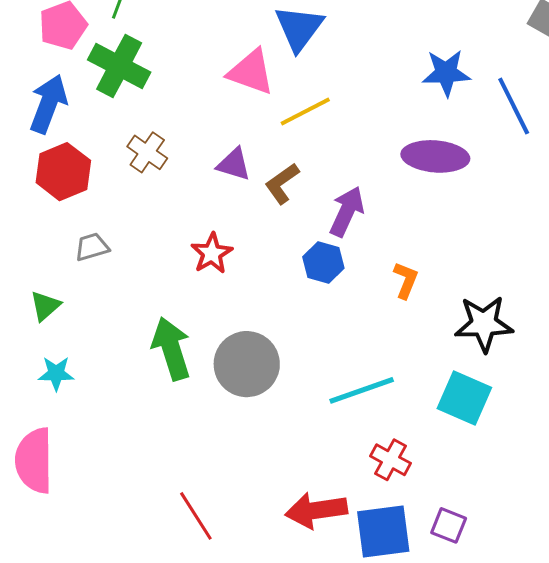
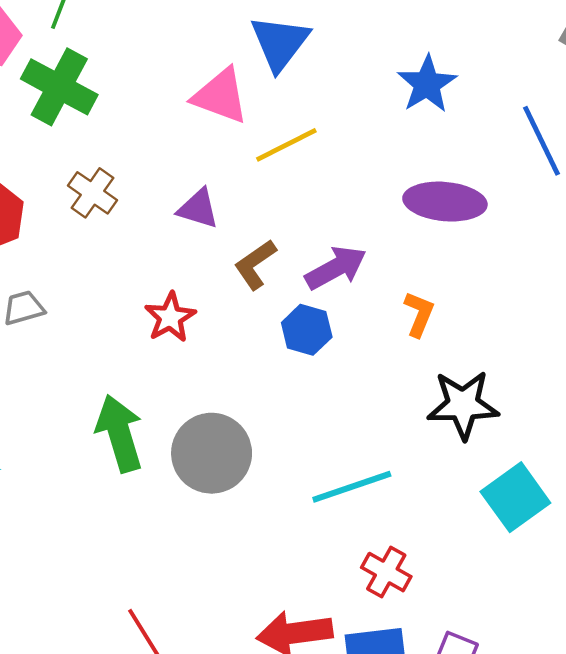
blue star: (446, 73) -> (427, 84), moved, turned -30
brown L-shape: (282, 183) -> (255, 264), moved
purple arrow: (347, 211) -> (336, 268), turned 36
orange L-shape: (406, 280) -> (419, 314), moved
black star: (484, 324) -> (463, 405), moved
cyan square: (464, 398) -> (515, 497), moved, turned 30

